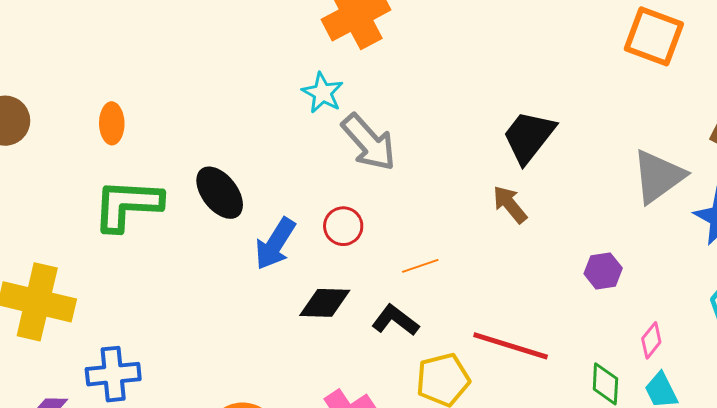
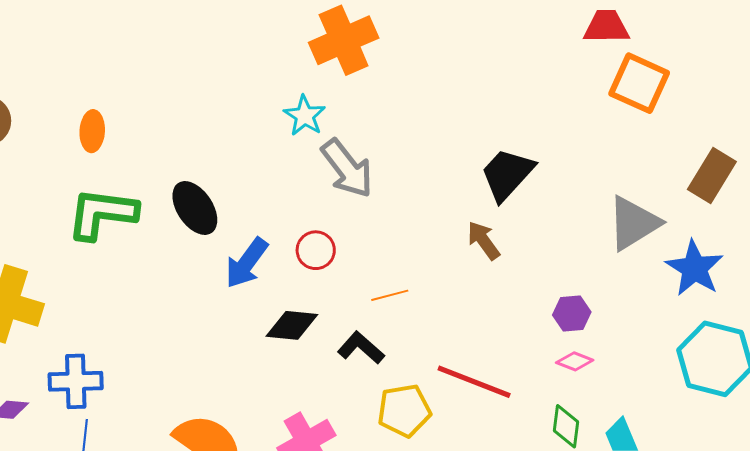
pink diamond: (651, 340) -> (575, 361), moved, turned 69

